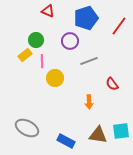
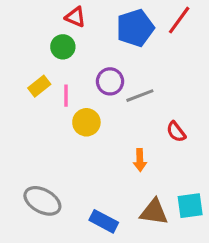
red line: (119, 26) -> (179, 20), moved
green circle: (36, 40) -> (63, 47), moved
purple circle: (70, 41) -> (110, 81), moved

